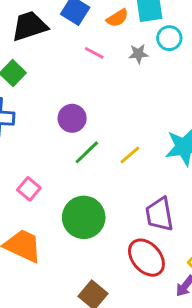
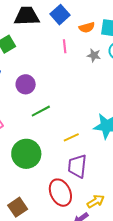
pink line: (94, 53) -> (65, 46), turned 40
purple circle: (72, 118) -> (26, 84), moved
yellow line: (130, 155) -> (71, 137), moved

